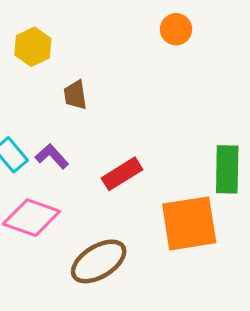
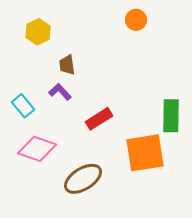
purple L-shape: (52, 156) -> (60, 92), moved

